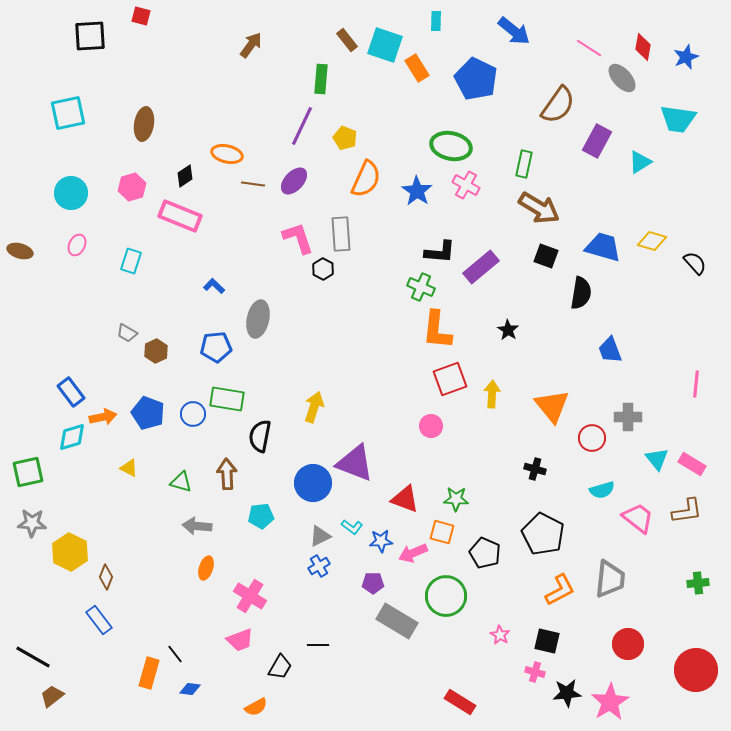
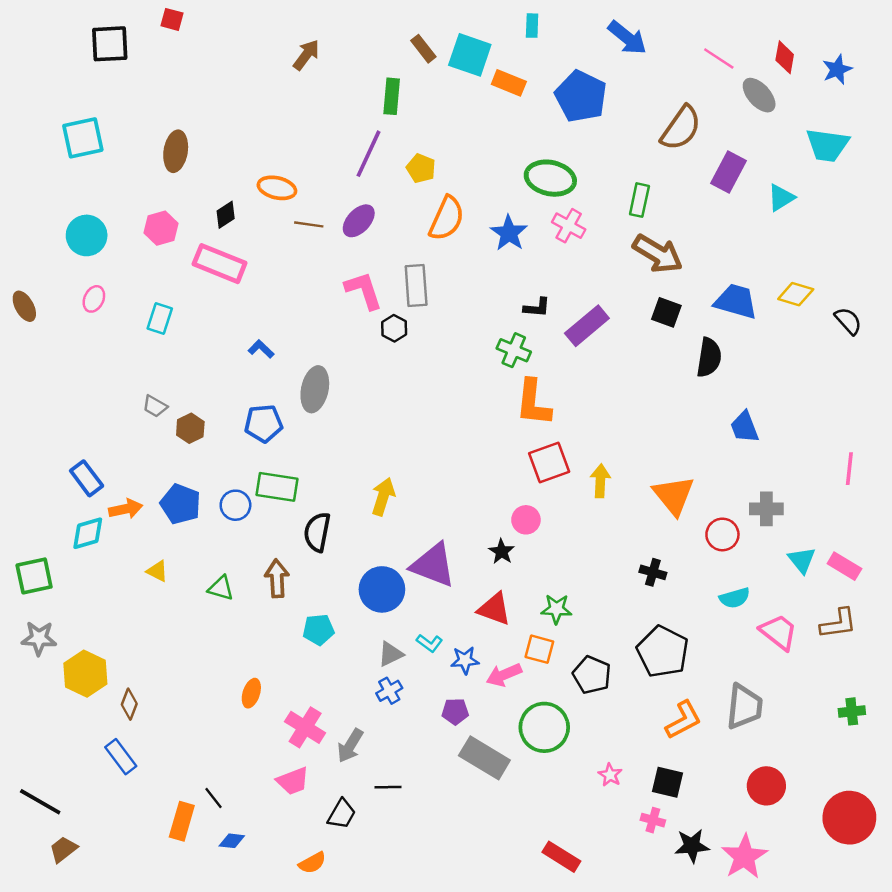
orange rectangle: (417, 68) -> (509, 83), turned -36
brown ellipse: (20, 251) -> (24, 306), turned 45
black L-shape: (440, 252) -> (537, 307), size x0.7
black star: (508, 330) -> (502, 552), moved
gray arrow: (197, 526) -> (350, 746), moved, turned -64

